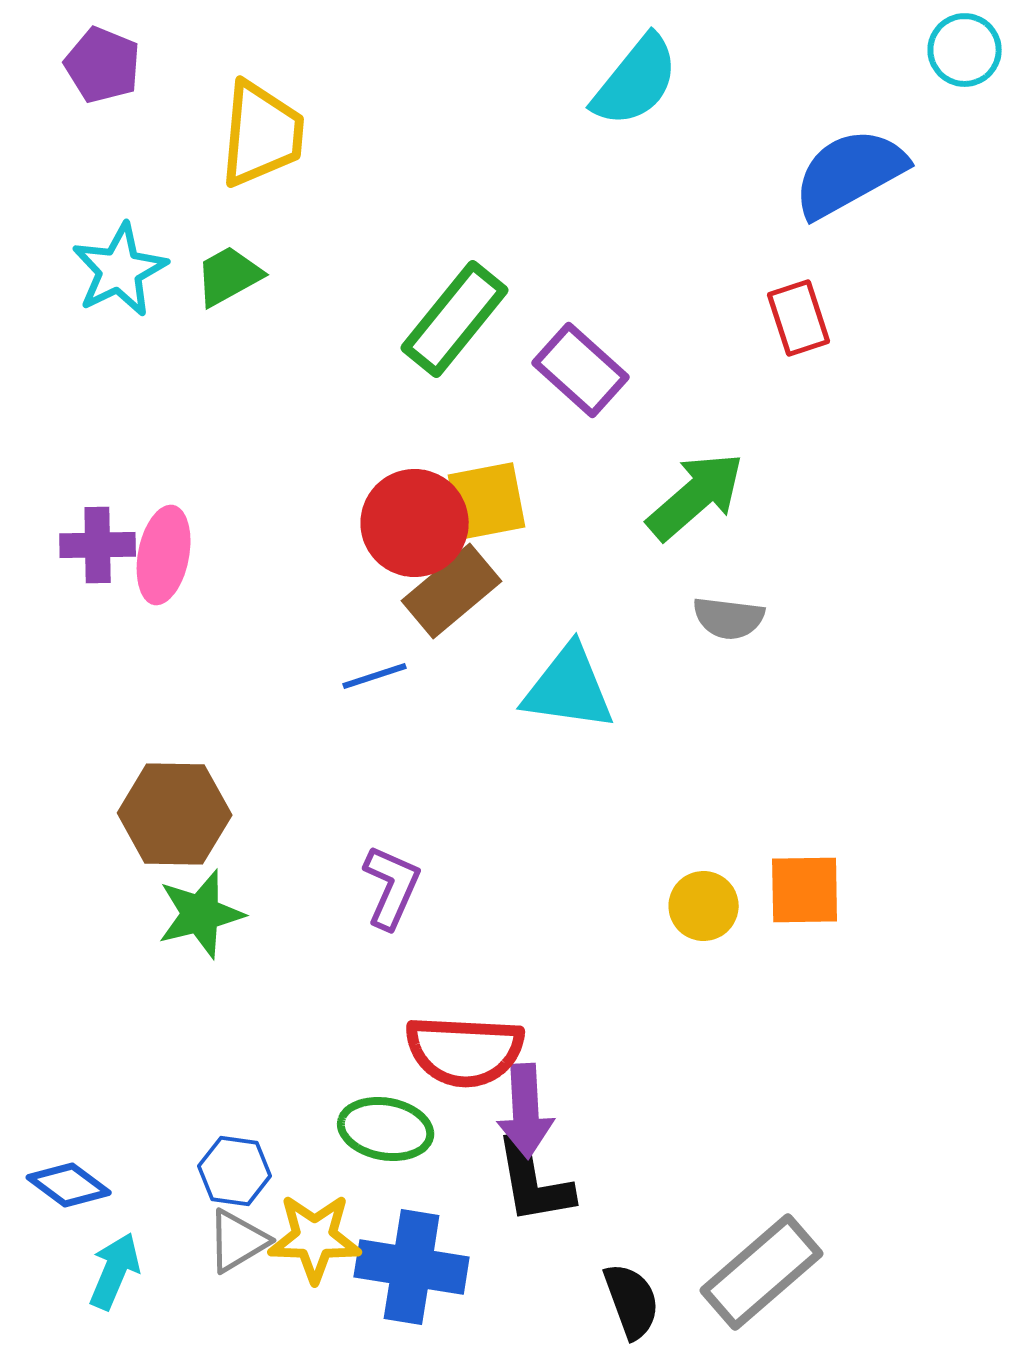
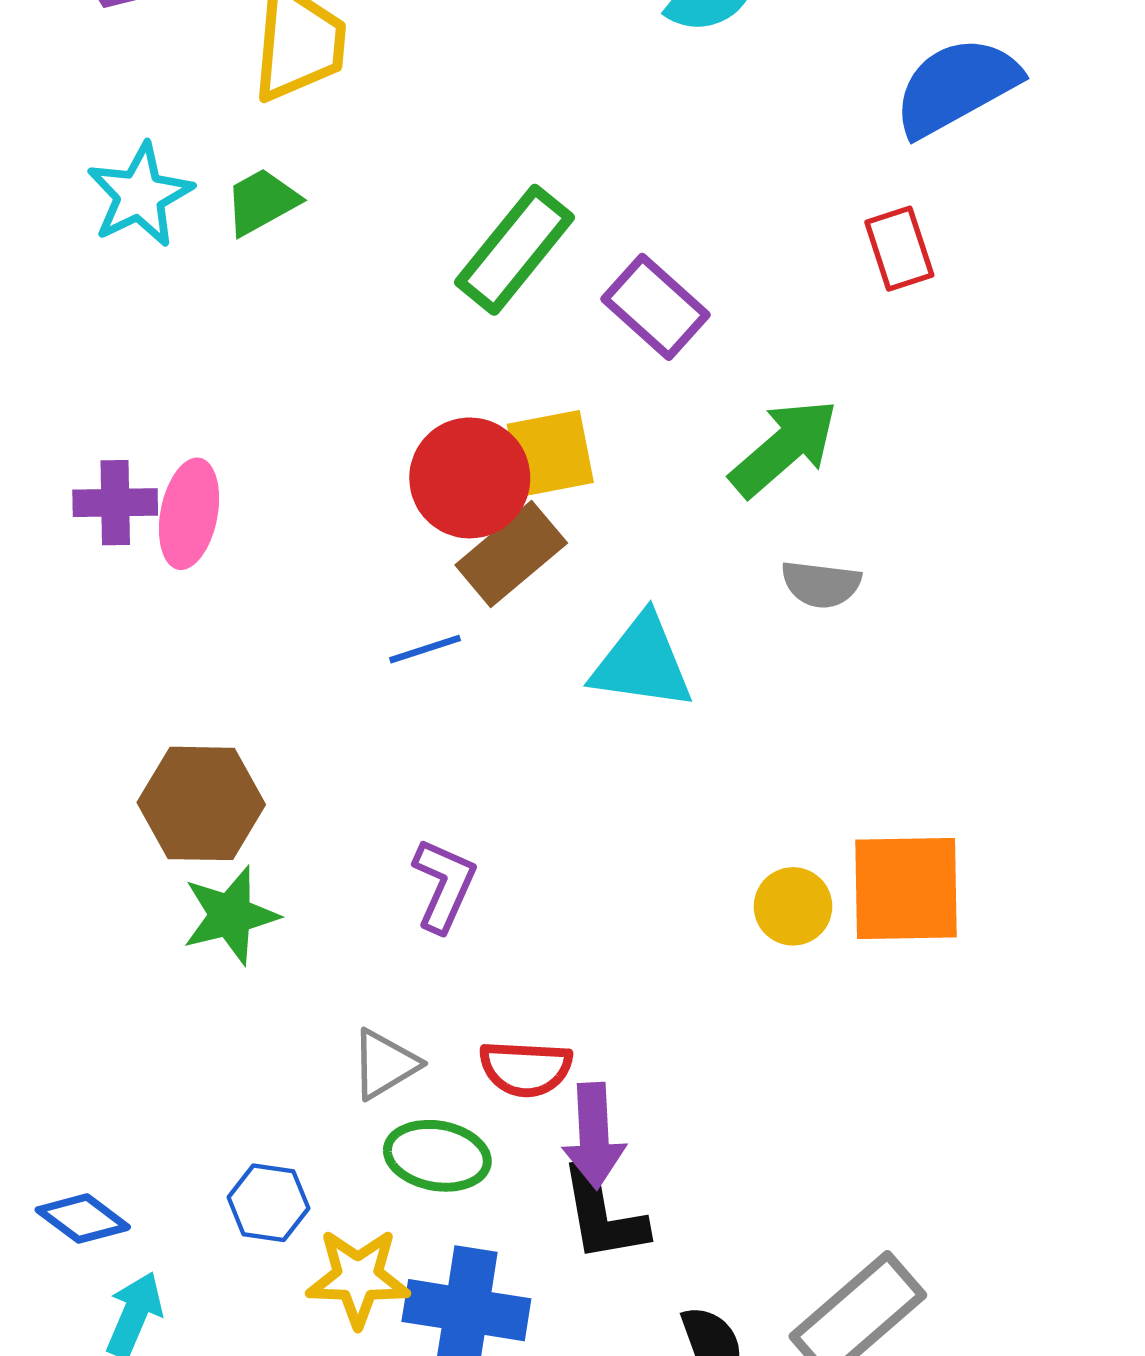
orange square: (805, 890) -> (906, 888), size x1.4
red semicircle: (465, 1051) -> (526, 1069), size x0.7
gray triangle: (238, 1241) -> (385, 1064), moved

